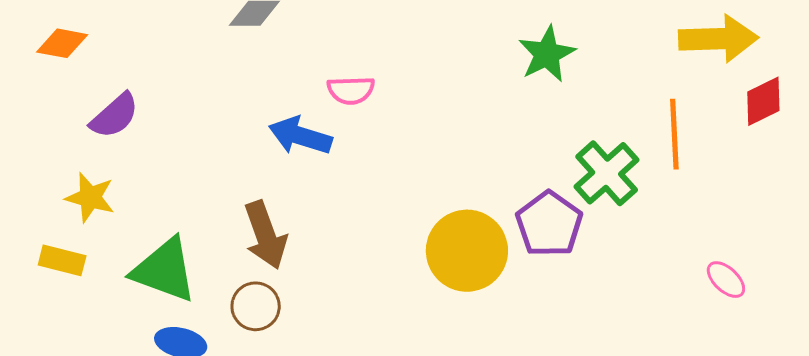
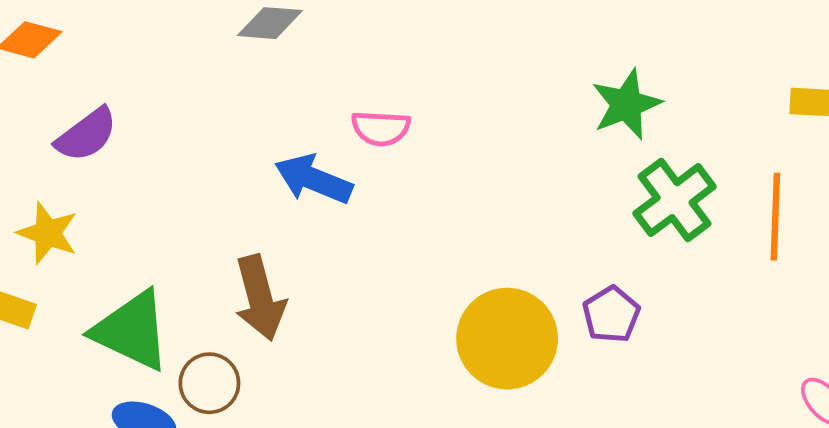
green cross: (607, 173) -> (675, 200), moved
purple pentagon: (549, 224) -> (611, 314), size x0.7
brown circle: (256, 306) -> (209, 383), moved

